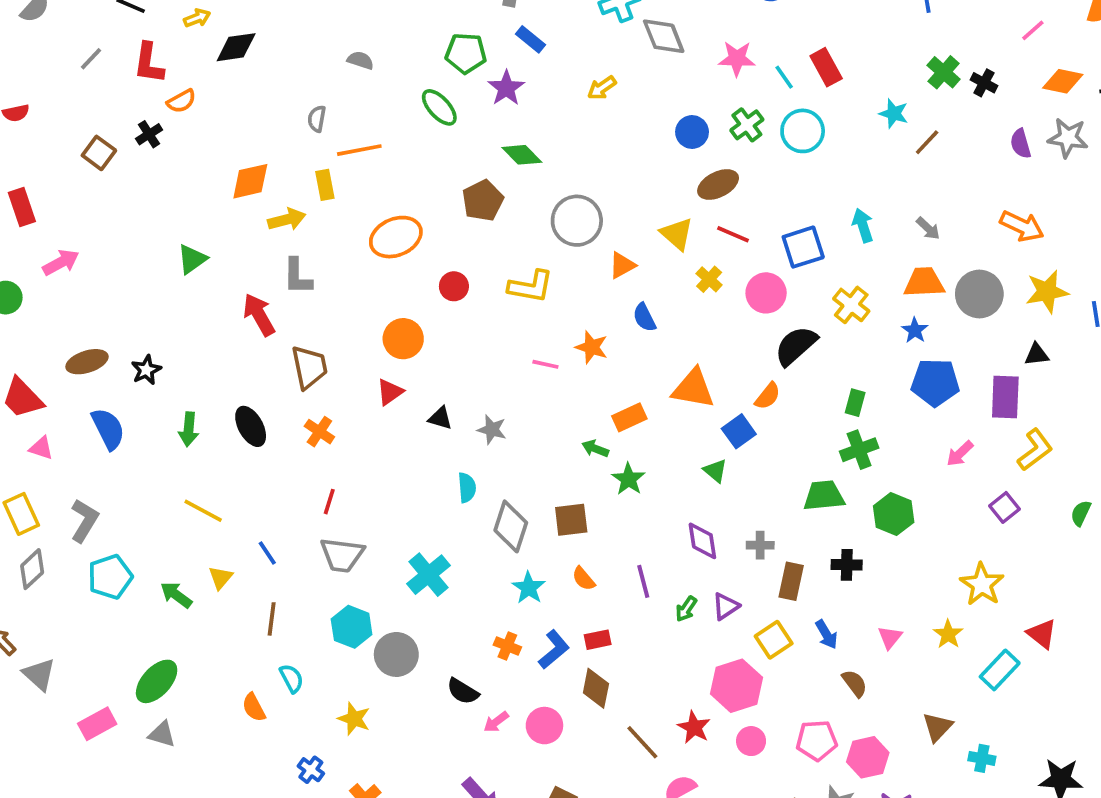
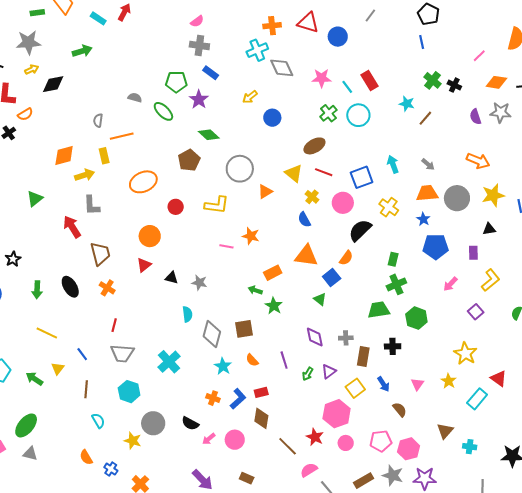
gray semicircle: (360, 60) -> (135, 98), moved
blue circle: (692, 132) -> (272, 118), moved
blue semicircle: (644, 317) -> (304, 220), moved
purple rectangle: (1005, 397) -> (473, 253), size x0.6
gray circle: (396, 654) -> (153, 423), moved
orange semicircle: (254, 707) -> (86, 457), moved

